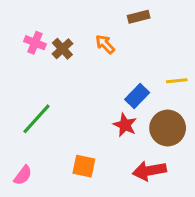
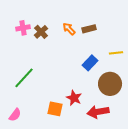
brown rectangle: (139, 17) -> (89, 29), moved
pink cross: (35, 43) -> (23, 28), turned -32
red star: (125, 125) -> (74, 98), moved

